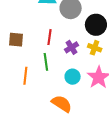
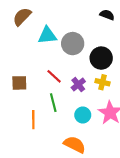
red line: (49, 37) -> (54, 76), turned -49

